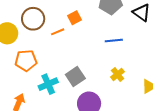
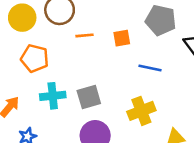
orange square: (75, 18) -> (122, 38), moved
yellow cross: (118, 74) -> (141, 111), size x1.5

